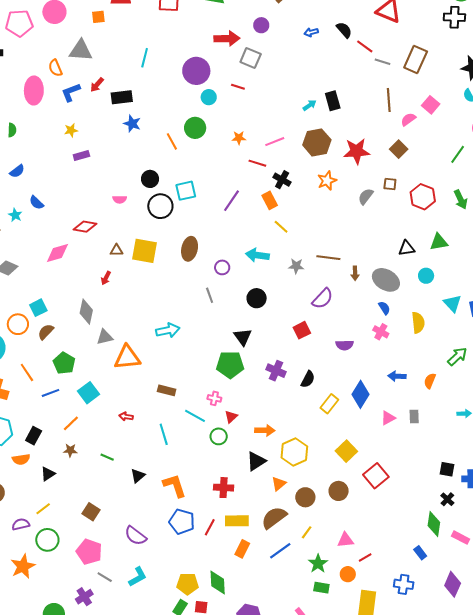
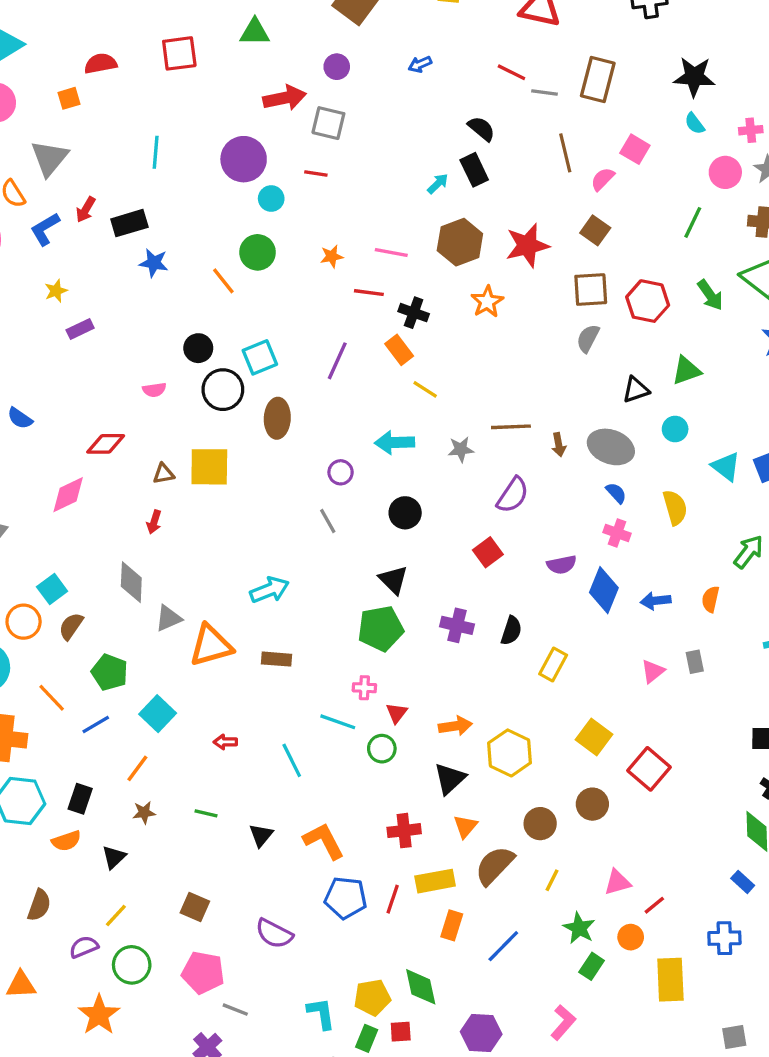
black semicircle: (344, 30) -> (481, 129), moved
gray triangle: (81, 50) -> (50, 158), turned -45
pink line: (275, 142) -> (391, 252), turned 42
brown square: (390, 184) -> (591, 289), size x1.6
gray semicircle: (366, 196) -> (588, 338), moved
brown ellipse: (190, 249) -> (277, 418), moved
brown rectangle: (167, 390) -> (277, 659), moved
blue diamond: (361, 394) -> (604, 590), moved
orange triangle: (279, 484) -> (465, 826), moved
blue line: (280, 551) -> (503, 946), moved
cyan L-shape: (138, 577) -> (321, 1013), moved, turned -60
green rectangle: (321, 588) -> (592, 966), turned -56

